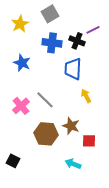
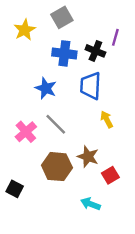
purple line: (93, 30) -> (115, 37), turned -48
blue star: (22, 63) -> (46, 88), moved
red square: (89, 141) -> (110, 175), turned -32
black square: (13, 161) -> (15, 189), moved

